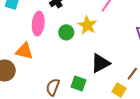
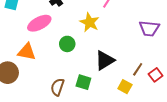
pink ellipse: (38, 24) -> (39, 23), turned 60
green circle: (66, 32) -> (67, 44), moved

